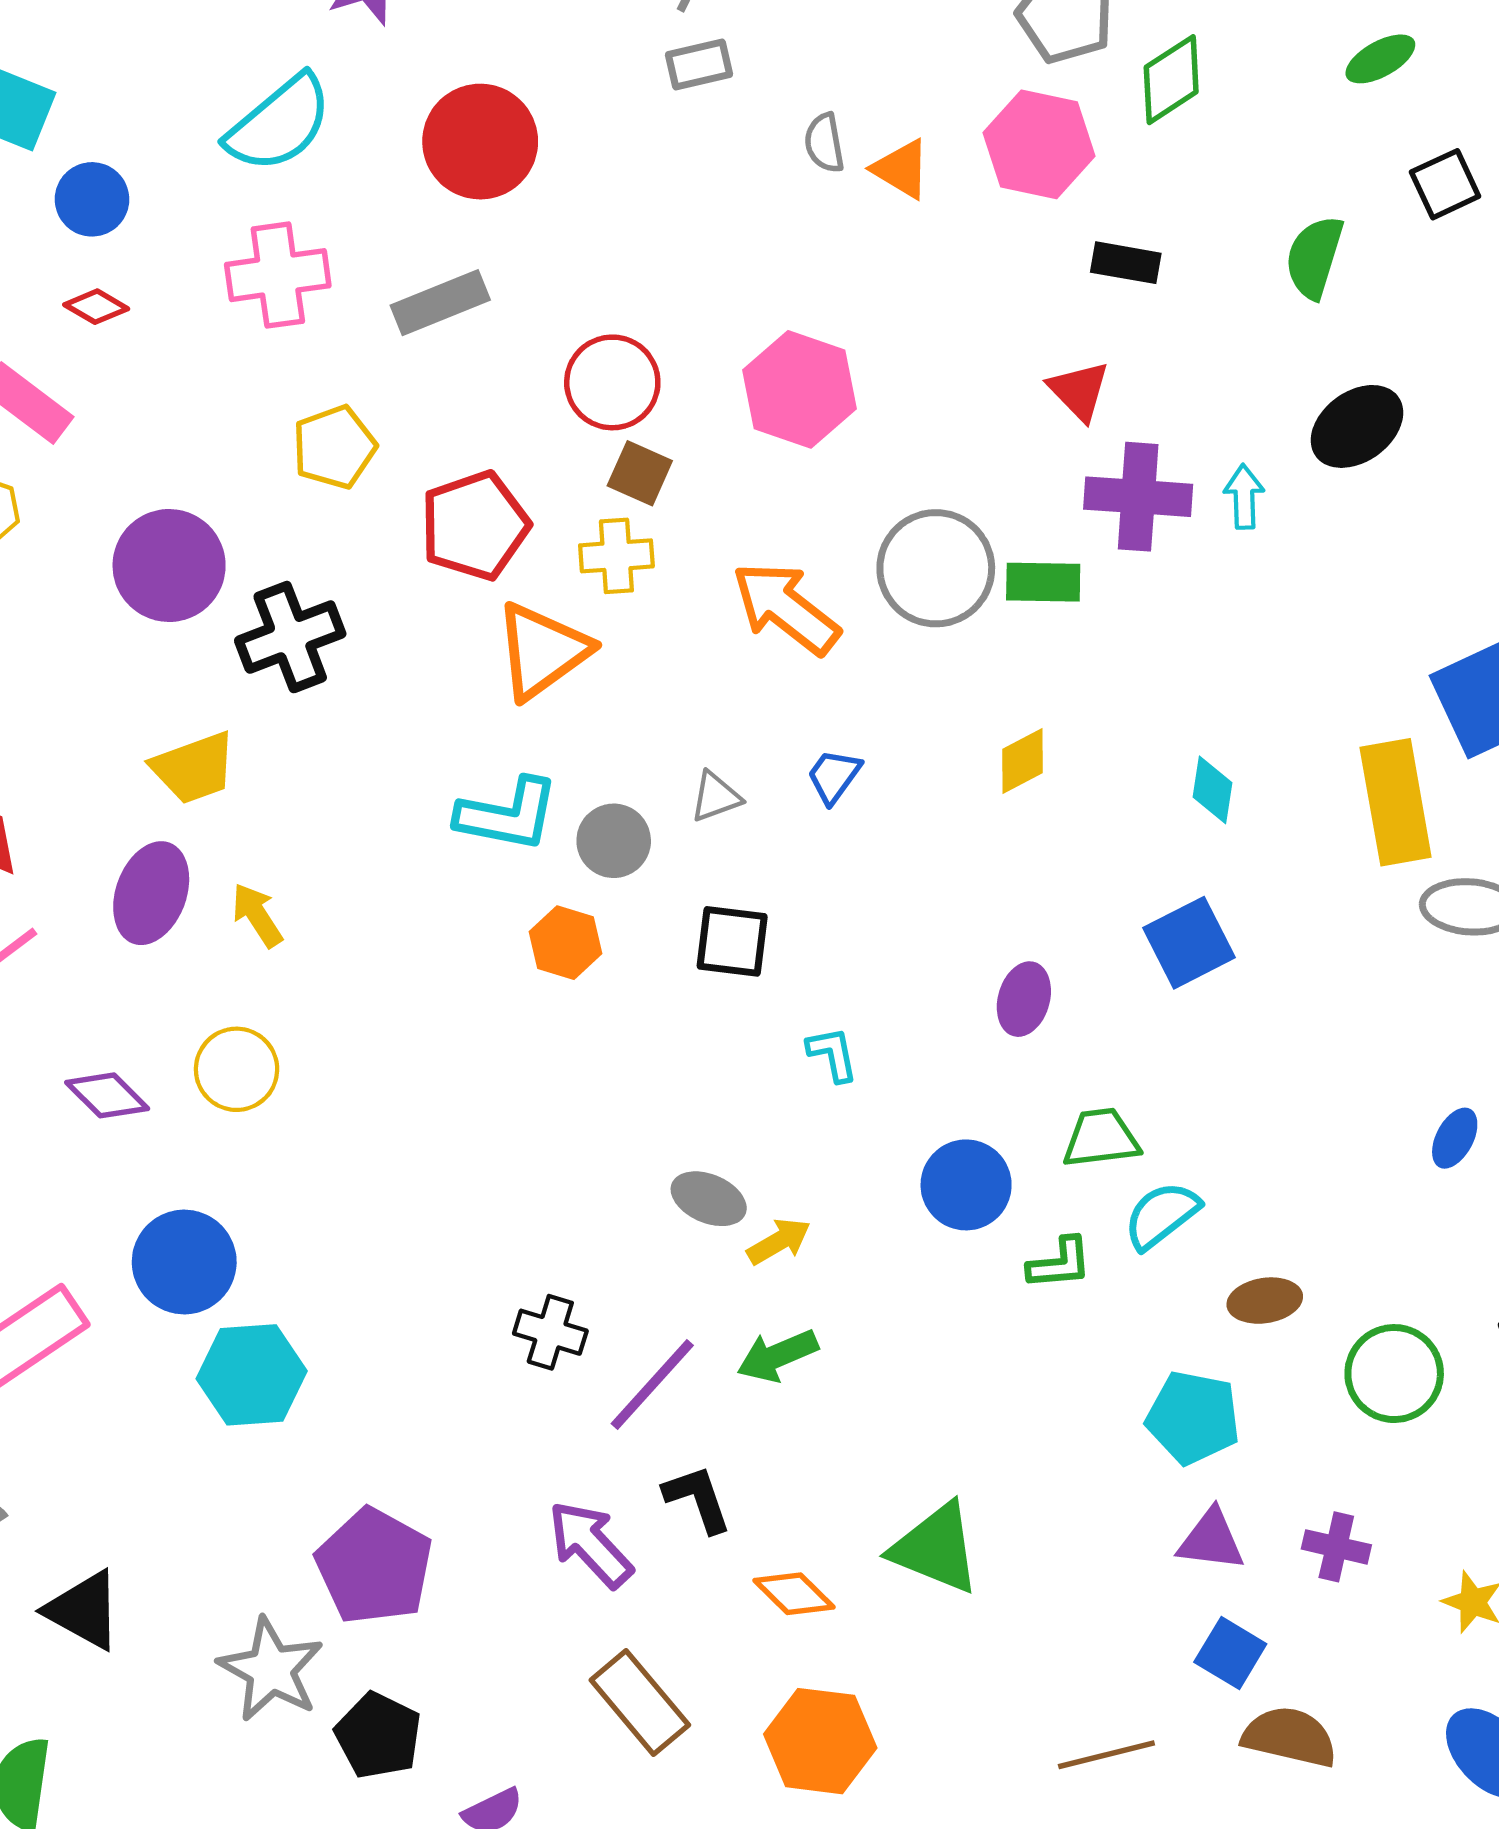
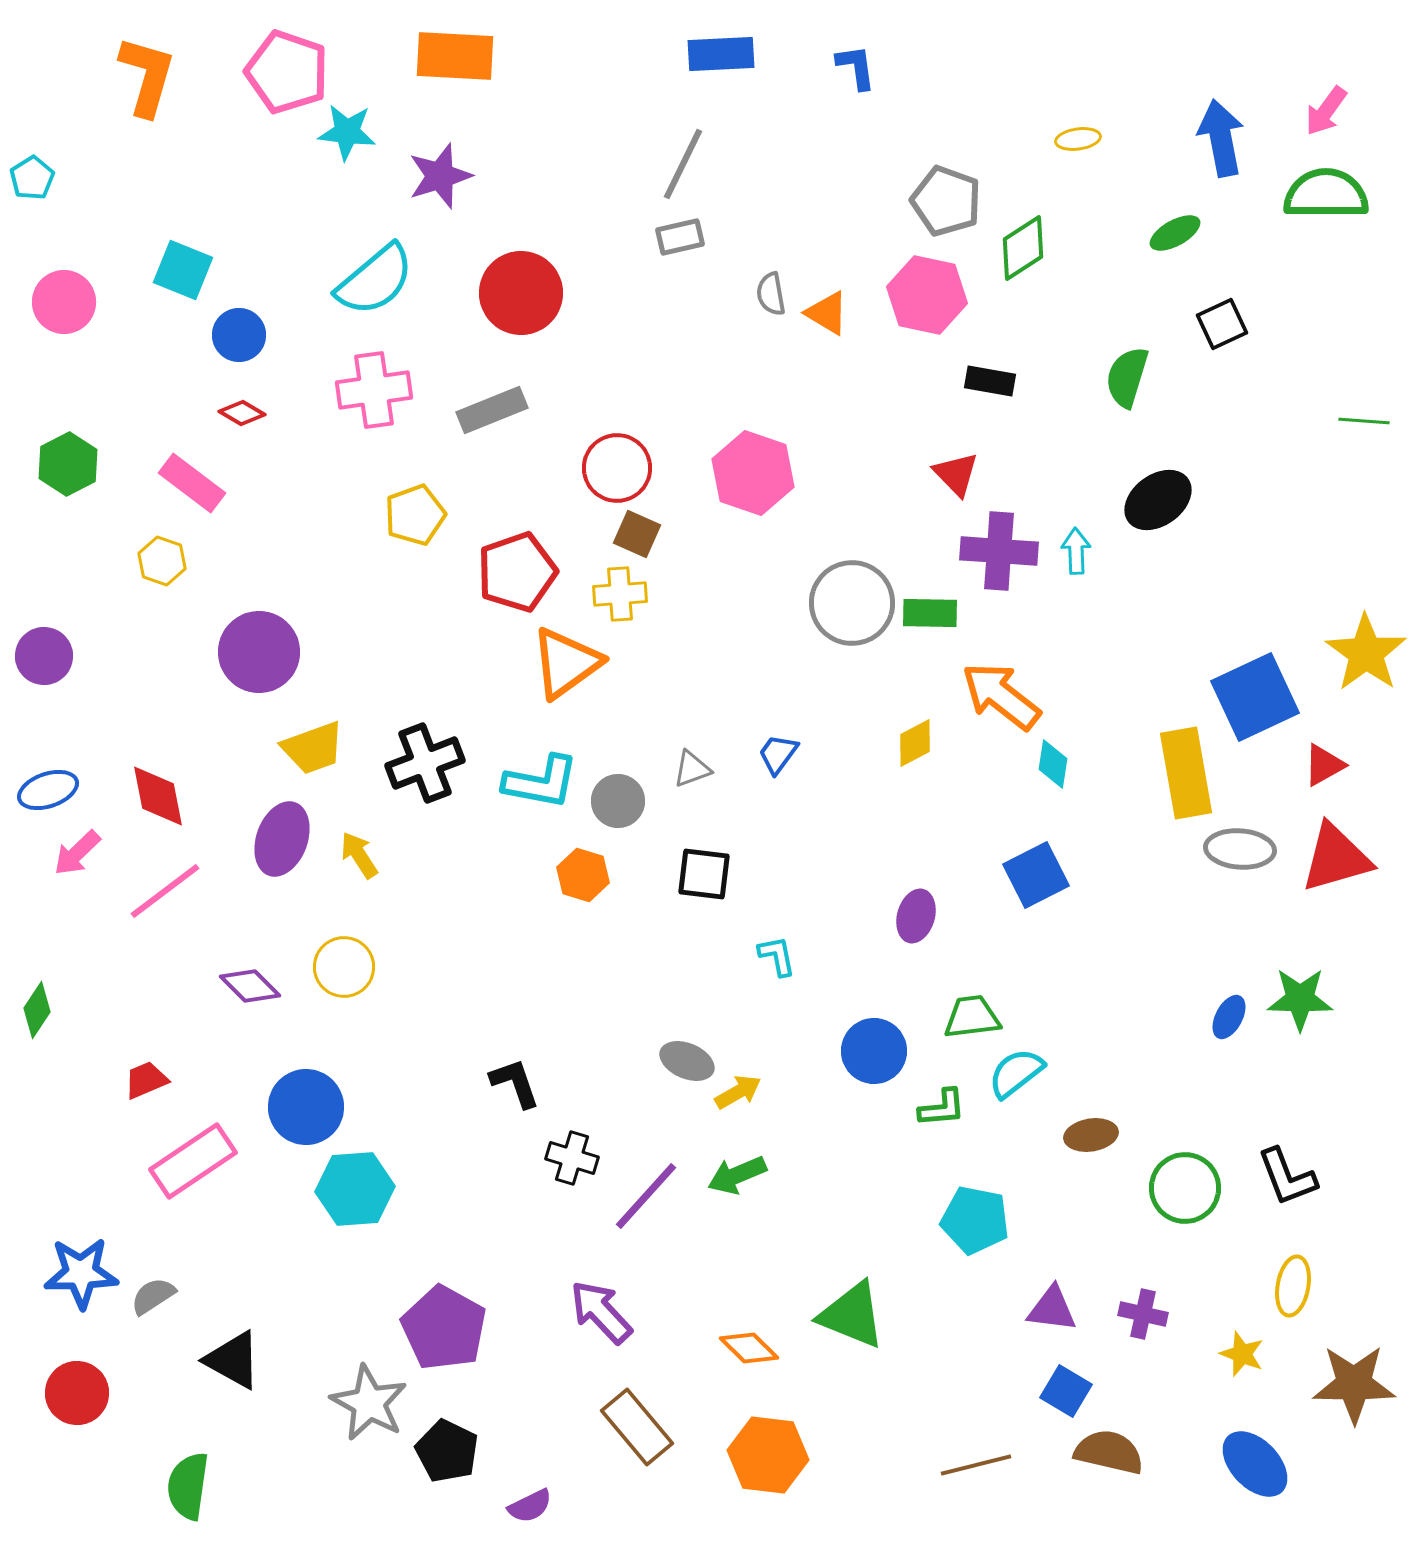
purple circle: (169, 566) -> (259, 652), moved
orange arrow: (786, 608) -> (1001, 696), moved
black cross: (290, 637) -> (425, 763), moved
cyan pentagon: (1193, 1418) -> (975, 1220), moved
black L-shape: (698, 1499) -> (515, 1083), moved

